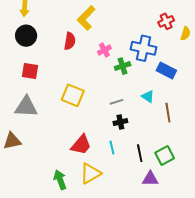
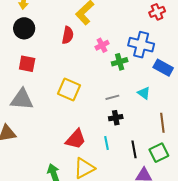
red cross: (166, 21) -> (157, 12), moved
brown line: (168, 113) -> (162, 123), moved

